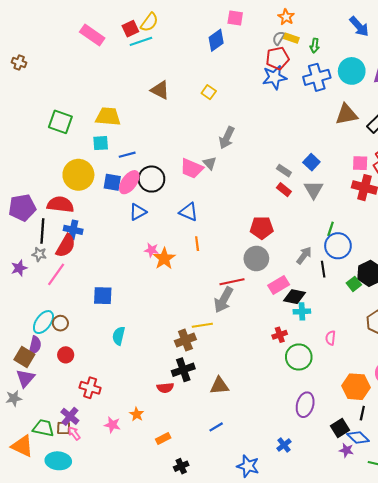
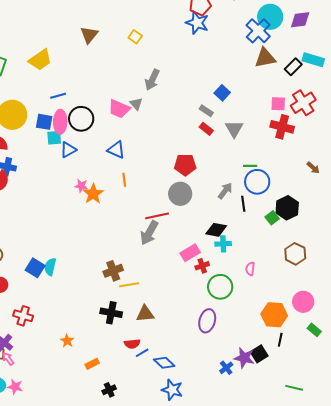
blue star: (274, 77) -> (197, 23), turned 30
blue cross: (317, 77) -> (258, 31), moved, turned -30
brown triangle: (160, 90) -> (89, 35), turned 42
yellow trapezoid: (108, 117) -> (40, 60), turned 140
cyan square: (101, 143) -> (54, 138), moved
blue square: (311, 162) -> (222, 93), moved
pink ellipse: (129, 182) -> (60, 122), turned -35
green line: (331, 229) -> (250, 166), turned 72
pink rectangle: (279, 285) -> (190, 253), moved
blue square: (103, 296) -> (35, 268), moved, turned 30
yellow line: (202, 325) -> (129, 285), moved
black cross: (183, 370) -> (111, 313), moved, turned 30
red semicircle: (165, 388) -> (132, 344), moved
purple ellipse: (305, 405) -> (207, 321), moved
pink star: (112, 425) -> (15, 387), moved
blue diamond: (358, 438) -> (164, 363), moved
blue cross: (284, 445) -> (226, 368), moved
purple star: (346, 450) -> (244, 358), moved, size x1.5

